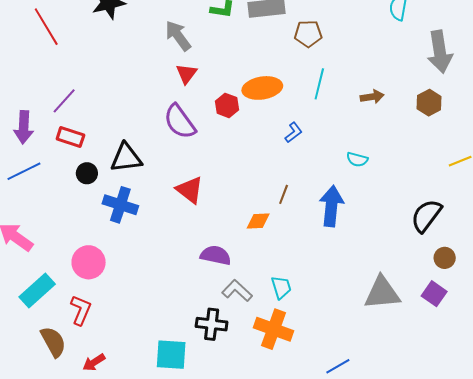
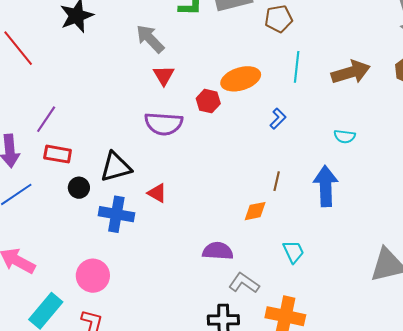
brown arrow: (372, 97) -> (351, 72), size x1.6
purple semicircle: (180, 122) -> (164, 124), turned -42
red triangle: (190, 190) -> (157, 193), moved, size x0.7
cyan trapezoid: (281, 287) -> (293, 252), moved

